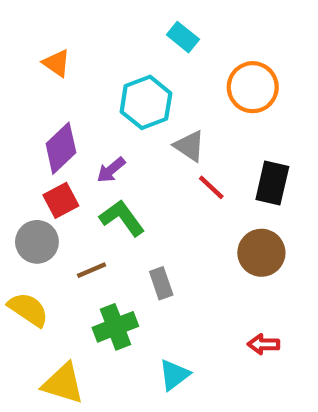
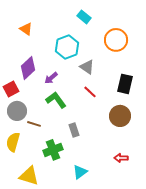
red line: (211, 187) -> (90, 92), moved
red square: (61, 200) -> (11, 89), moved
brown line: (91, 270) -> (34, 124), moved, turned 40
yellow semicircle: (28, 309) -> (13, 142), turned -108

